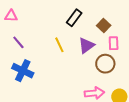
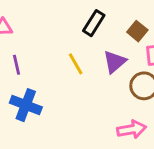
purple line: (18, 42) -> (16, 65), turned 32

